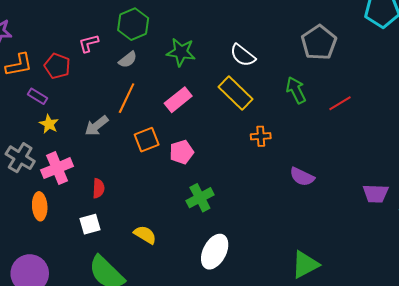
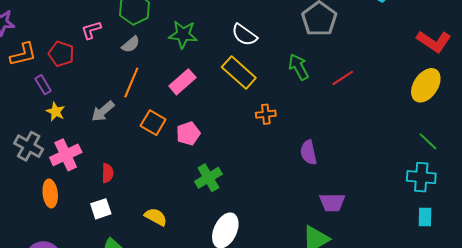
purple rectangle: (38, 96) -> (43, 85), turned 30
orange square: (147, 140) -> (153, 123), turned -35
purple semicircle: (302, 177) -> (308, 152), turned 55
purple trapezoid: (376, 193) -> (332, 202), moved

